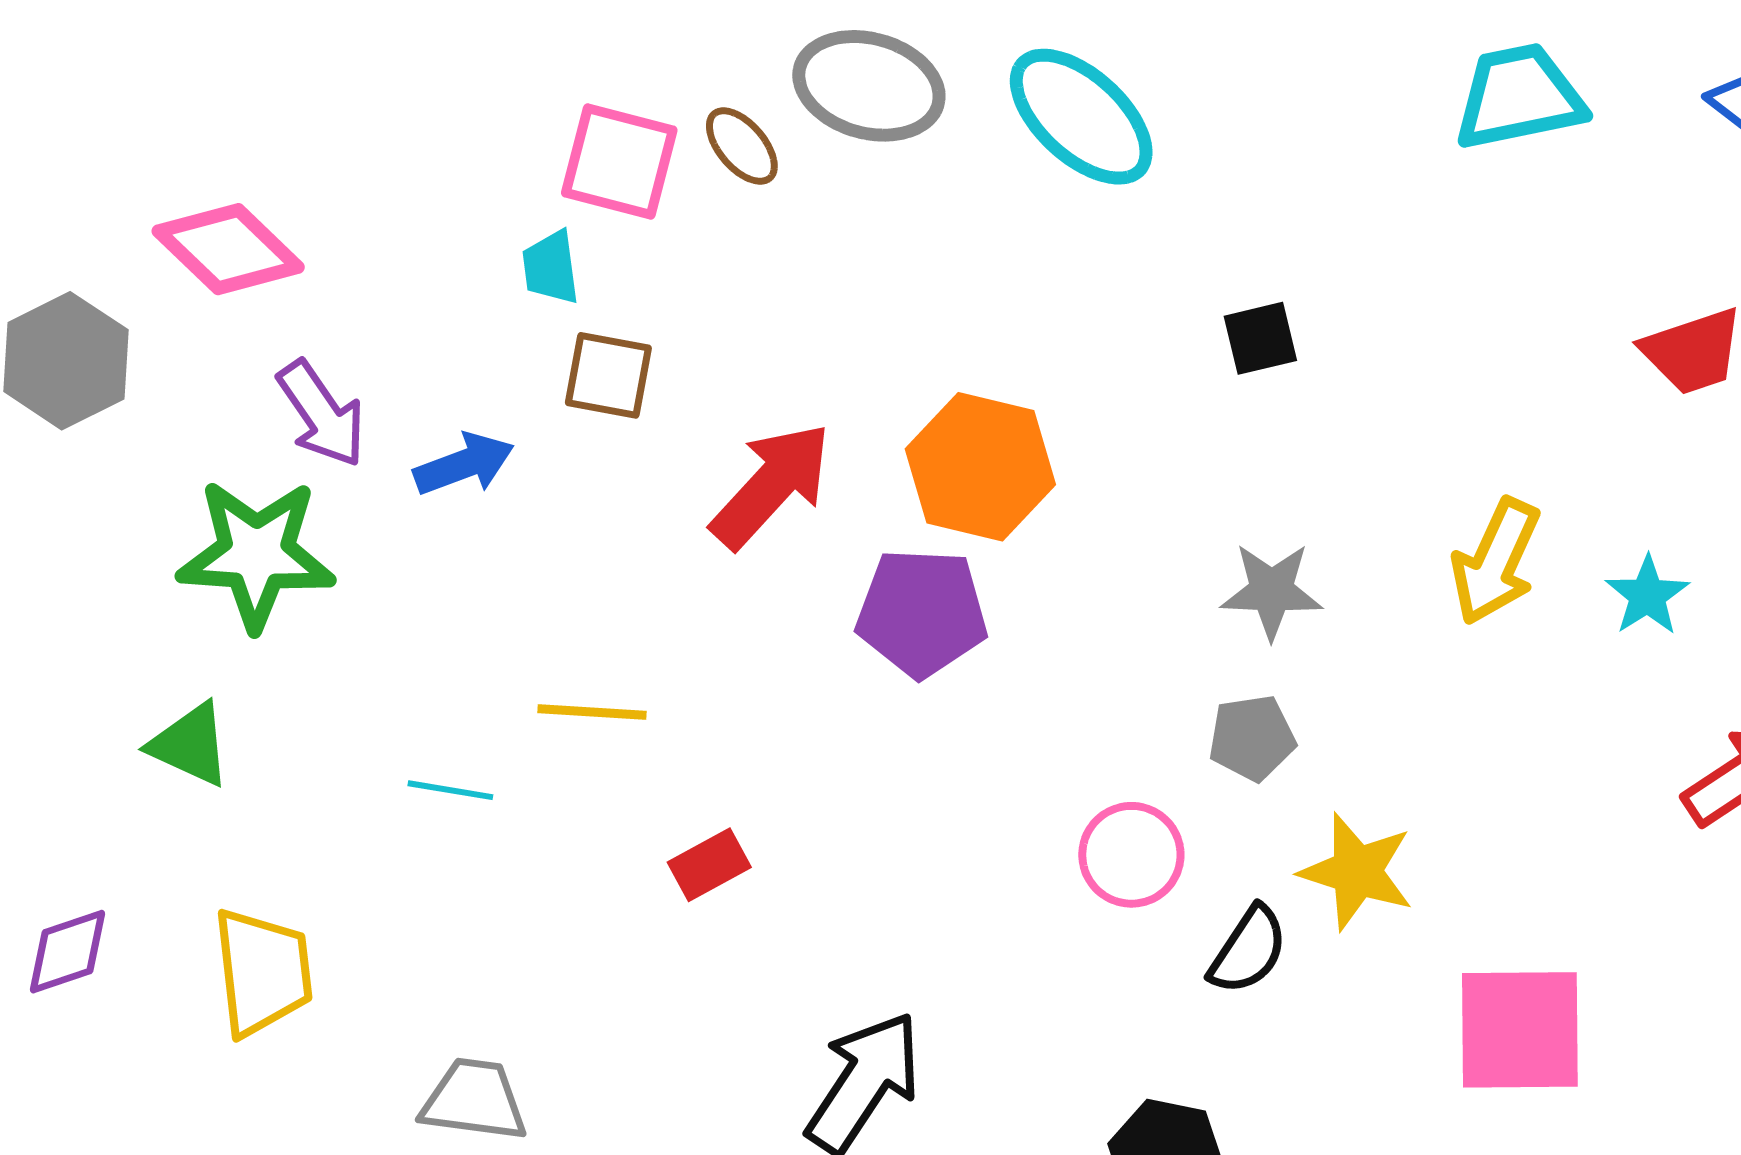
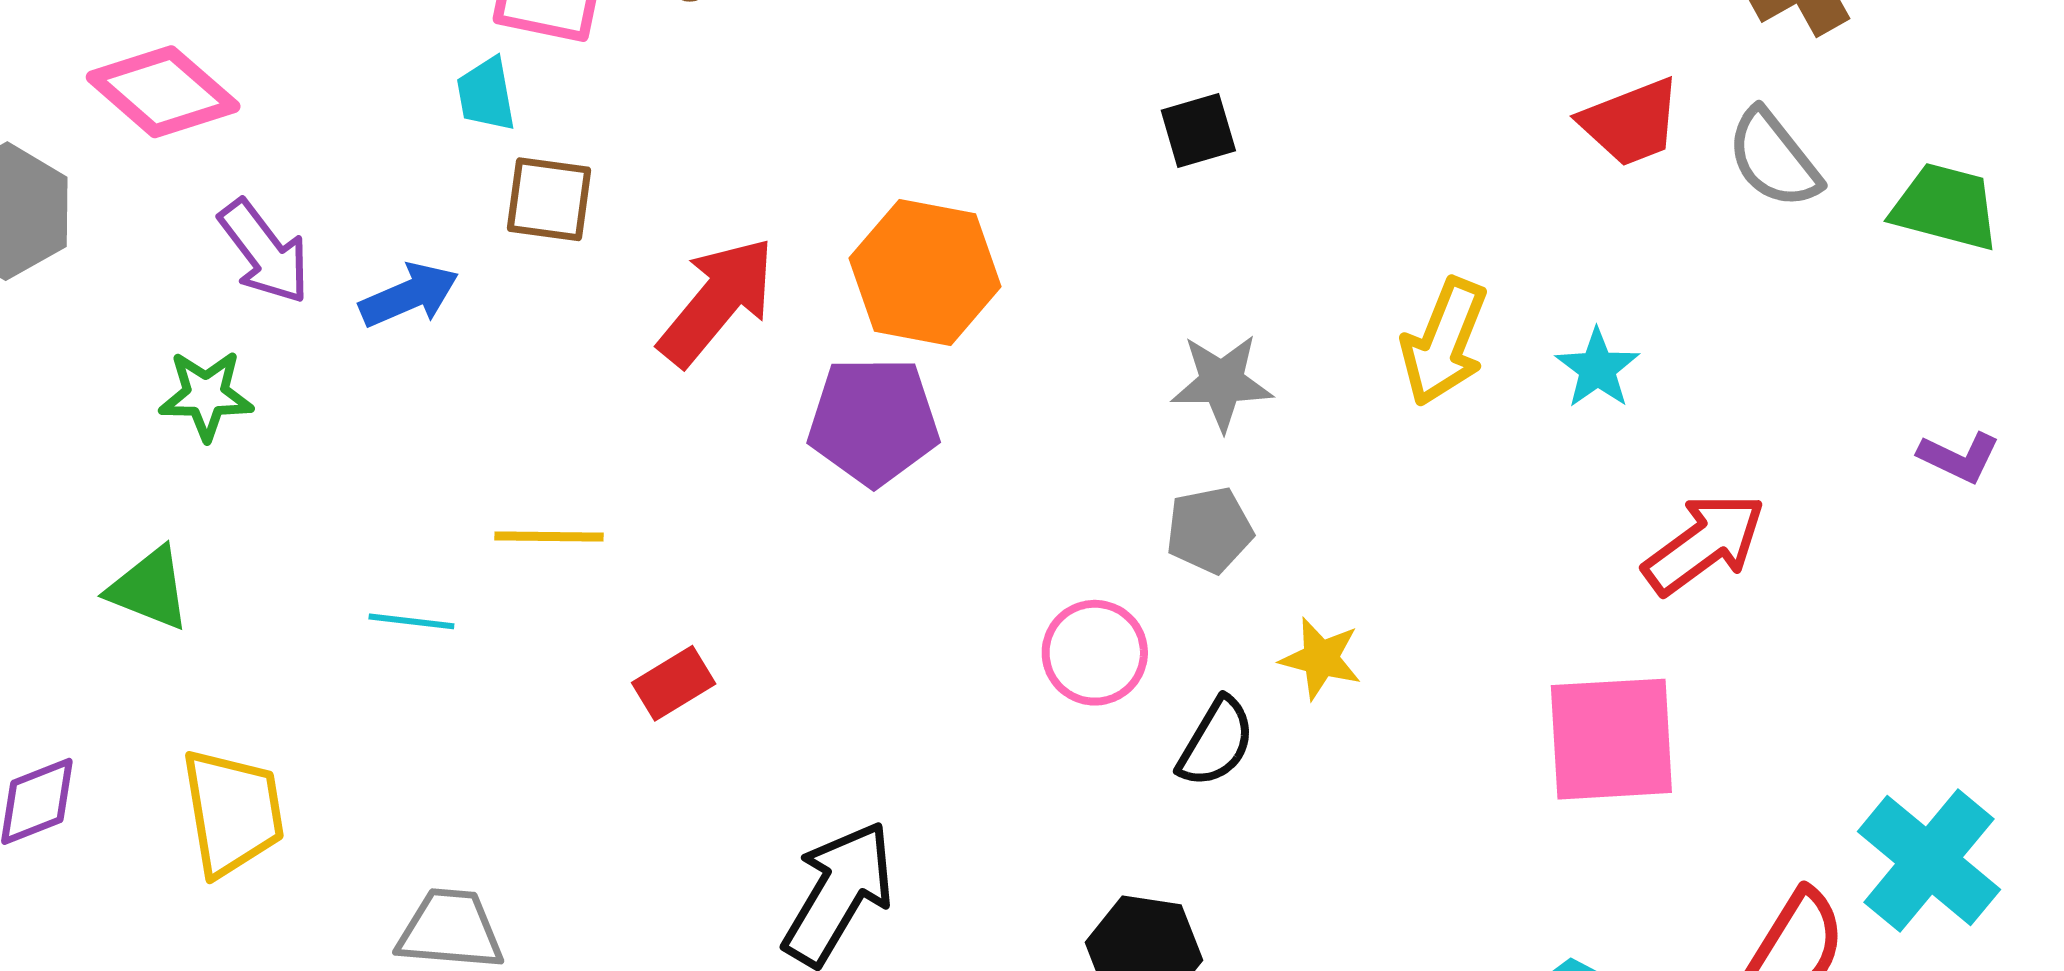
green star: (256, 554) -> (206, 395), size x0.6
yellow star: (1357, 872) -> (1321, 658), size x0.7
pink square: (1520, 1030) -> (1611, 739), moved

